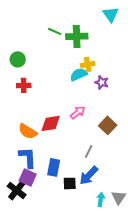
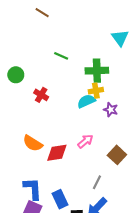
green cross: (77, 36) -> (97, 71), moved
green circle: (18, 59) -> (16, 75), moved
red cross: (24, 85) -> (41, 95), moved, turned 32
orange semicircle: (28, 131) -> (33, 143), moved
blue rectangle: (54, 167) -> (60, 199), turned -36

